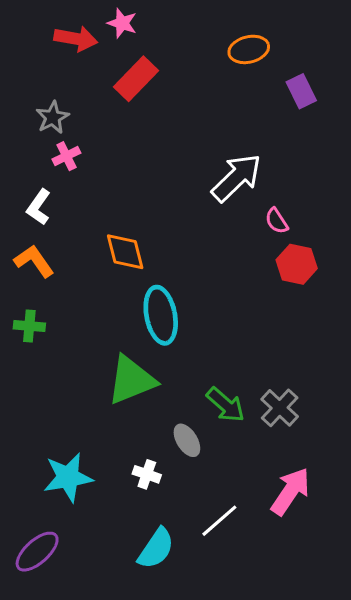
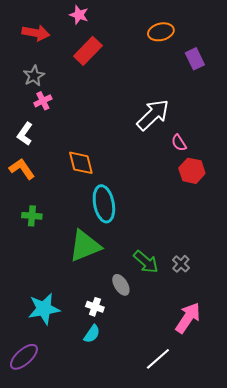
red arrow: (76, 39) -> (36, 33), moved
green cross: (29, 326) -> (32, 216), moved
gray cross: (280, 408) -> (181, 264), size x0.7
white line: (219, 521) -> (158, 359), moved
cyan semicircle: (156, 548) -> (92, 334), moved, size x0.7

